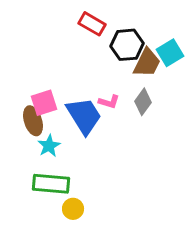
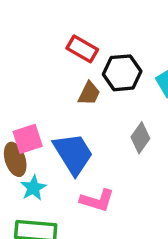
brown trapezoid: (147, 63) -> (89, 93), moved, size x0.7
pink L-shape: (109, 102) -> (97, 200), moved, size x1.4

